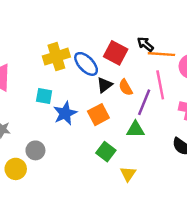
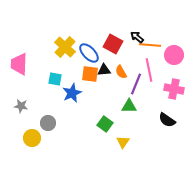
yellow cross: (56, 57) -> (65, 47), turned -30
black triangle: (105, 85) -> (104, 70), turned 32
orange square: (98, 115) -> (90, 74), moved, turned 36

